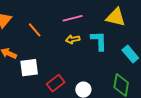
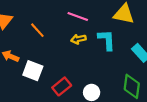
pink line: (73, 18) -> (78, 17), turned 36
white square: (29, 68) -> (33, 71), turned 30

